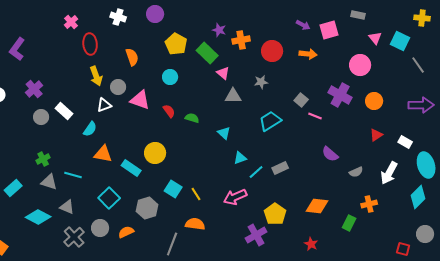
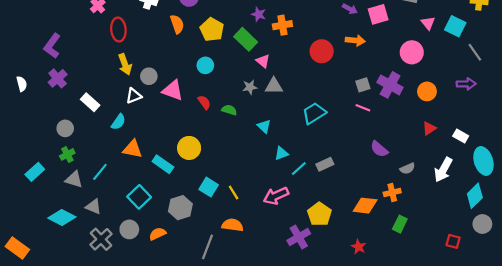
purple L-shape: (17, 49) -> (52, 46), moved
red circle: (272, 51) -> (322, 51), moved
orange semicircle: (132, 57) -> (177, 24), moved
gray star: (261, 82) -> (250, 87), moved
gray square: (301, 100) -> (363, 85), moved, turned 32
purple arrow: (421, 105) -> (466, 84), moved, size x0.7
gray circle: (41, 117) -> (65, 128), moved
cyan line: (73, 175) -> (100, 172), turned -66
cyan rectangle: (13, 188) -> (35, 172), moved
orange cross: (369, 204) -> (392, 192), moved
gray circle: (425, 234) -> (482, 224), moved
red square: (403, 249) -> (453, 241), moved

